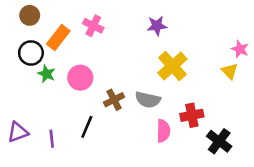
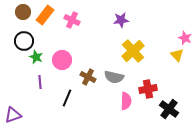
orange rectangle: (58, 37) -> (45, 15), moved
brown cross: (114, 100) -> (88, 77), turned -35
purple triangle: (18, 132) -> (13, 115), moved
purple line: (52, 139) -> (40, 82), moved

